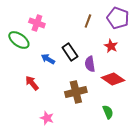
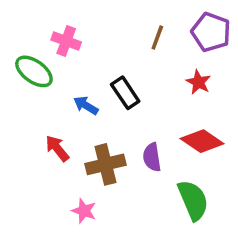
purple semicircle: (90, 64) -> (152, 157), moved
brown cross: (76, 92) -> (105, 164), moved
green semicircle: (108, 112) -> (193, 200), size x1.6

